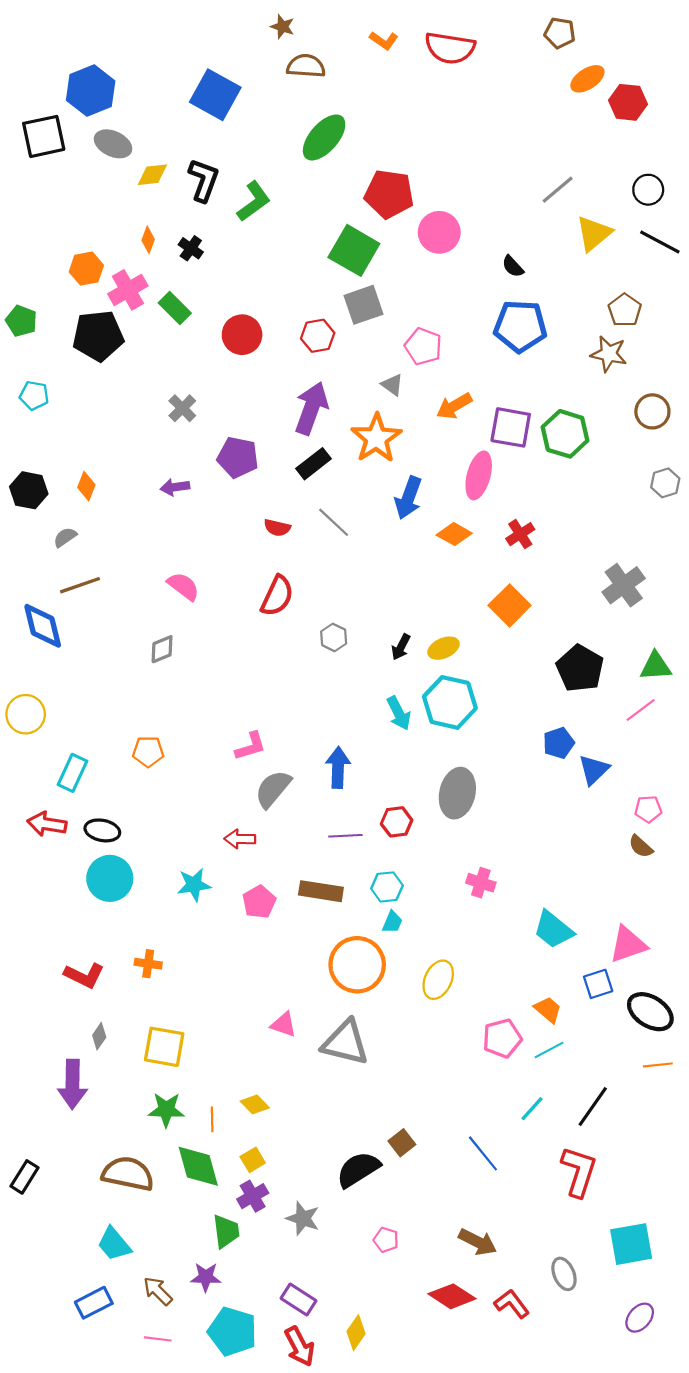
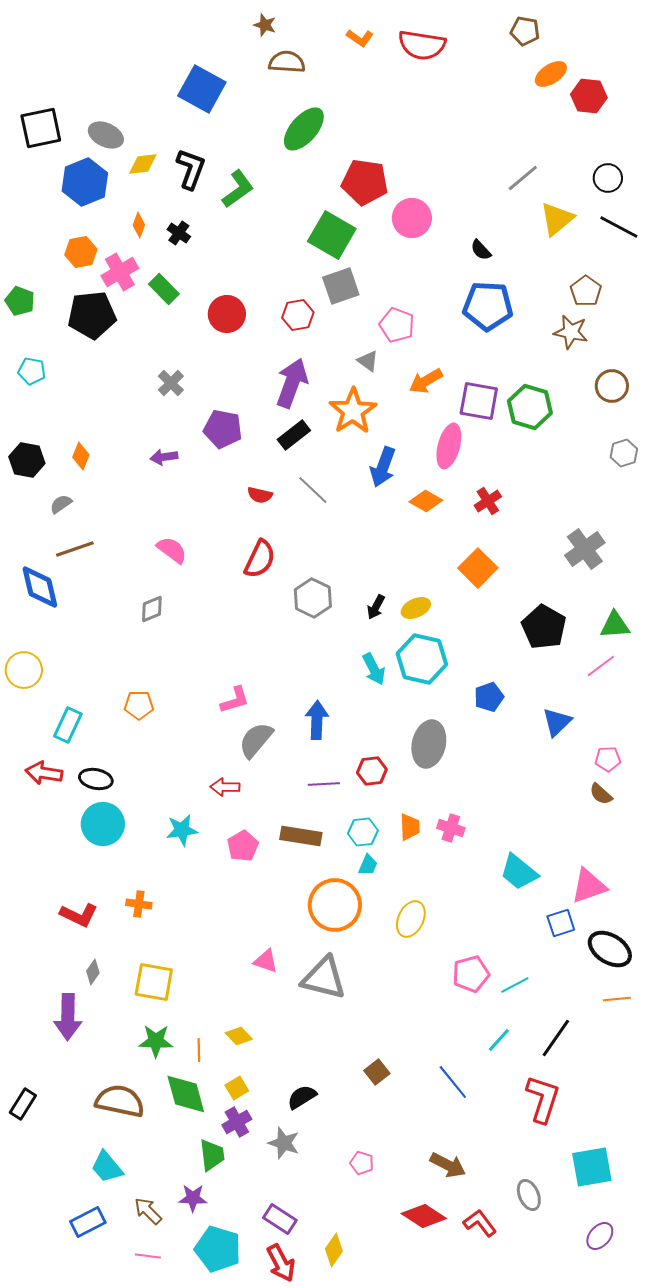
blue hexagon: (91, 91) -> (85, 182), moved
gray hexagon: (334, 637) -> (313, 598), size x1.5
blue pentagon: (559, 743) -> (489, 697), moved
orange trapezoid: (548, 1010) -> (410, 827), moved, turned 48
black semicircle: (358, 1169) -> (302, 1097), moved, size x0.7

